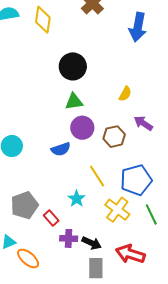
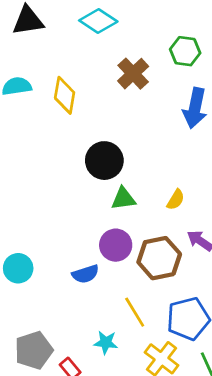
green triangle: (74, 102) -> (123, 199), moved
brown hexagon: (114, 137) -> (159, 258), size x1.4
cyan star: (77, 199) -> (106, 343), turned -30

